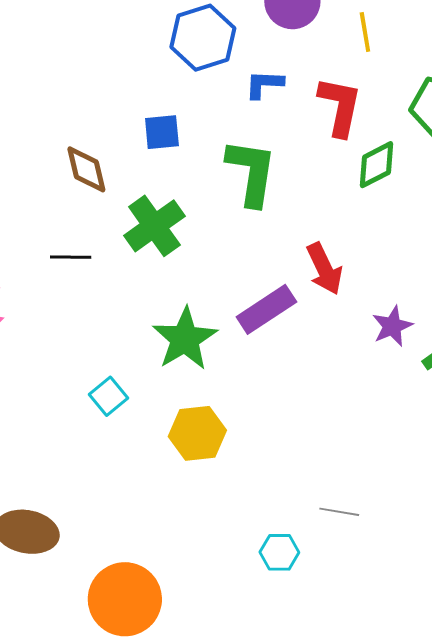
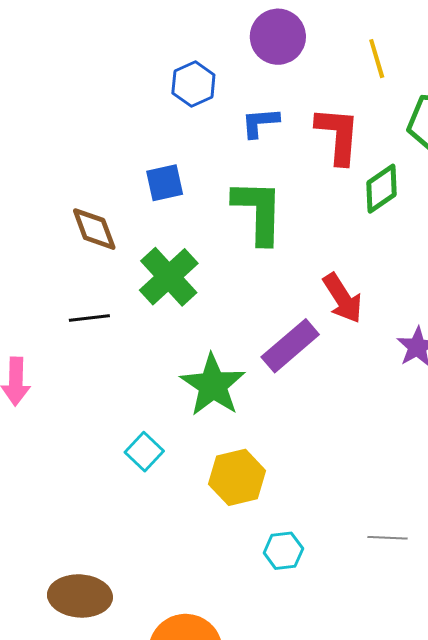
yellow line: (365, 32) -> (377, 59), moved
blue hexagon: (203, 38) -> (193, 84), size x0.7
cyan hexagon: (279, 552) -> (283, 551), moved

